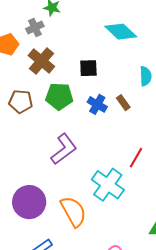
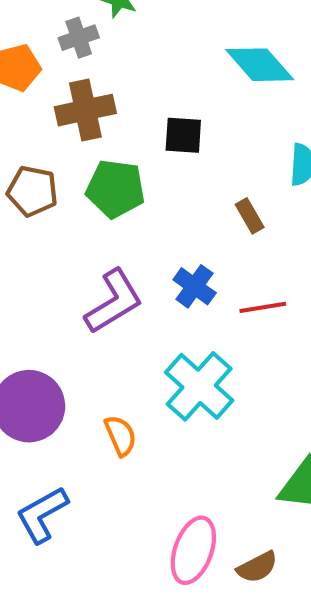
brown cross: (41, 61) -> (85, 110), turned 32
blue cross: (97, 104) -> (195, 286), moved
red line: (136, 158) -> (263, 307), moved, turned 45
orange semicircle: (73, 211) -> (121, 436), size x0.6

